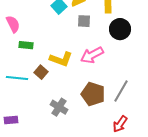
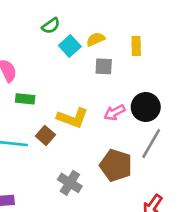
black circle: (120, 29) -> (146, 107), moved
pink arrow: (92, 55) -> (115, 112), size x0.7
gray line: (121, 91) -> (151, 144), moved

